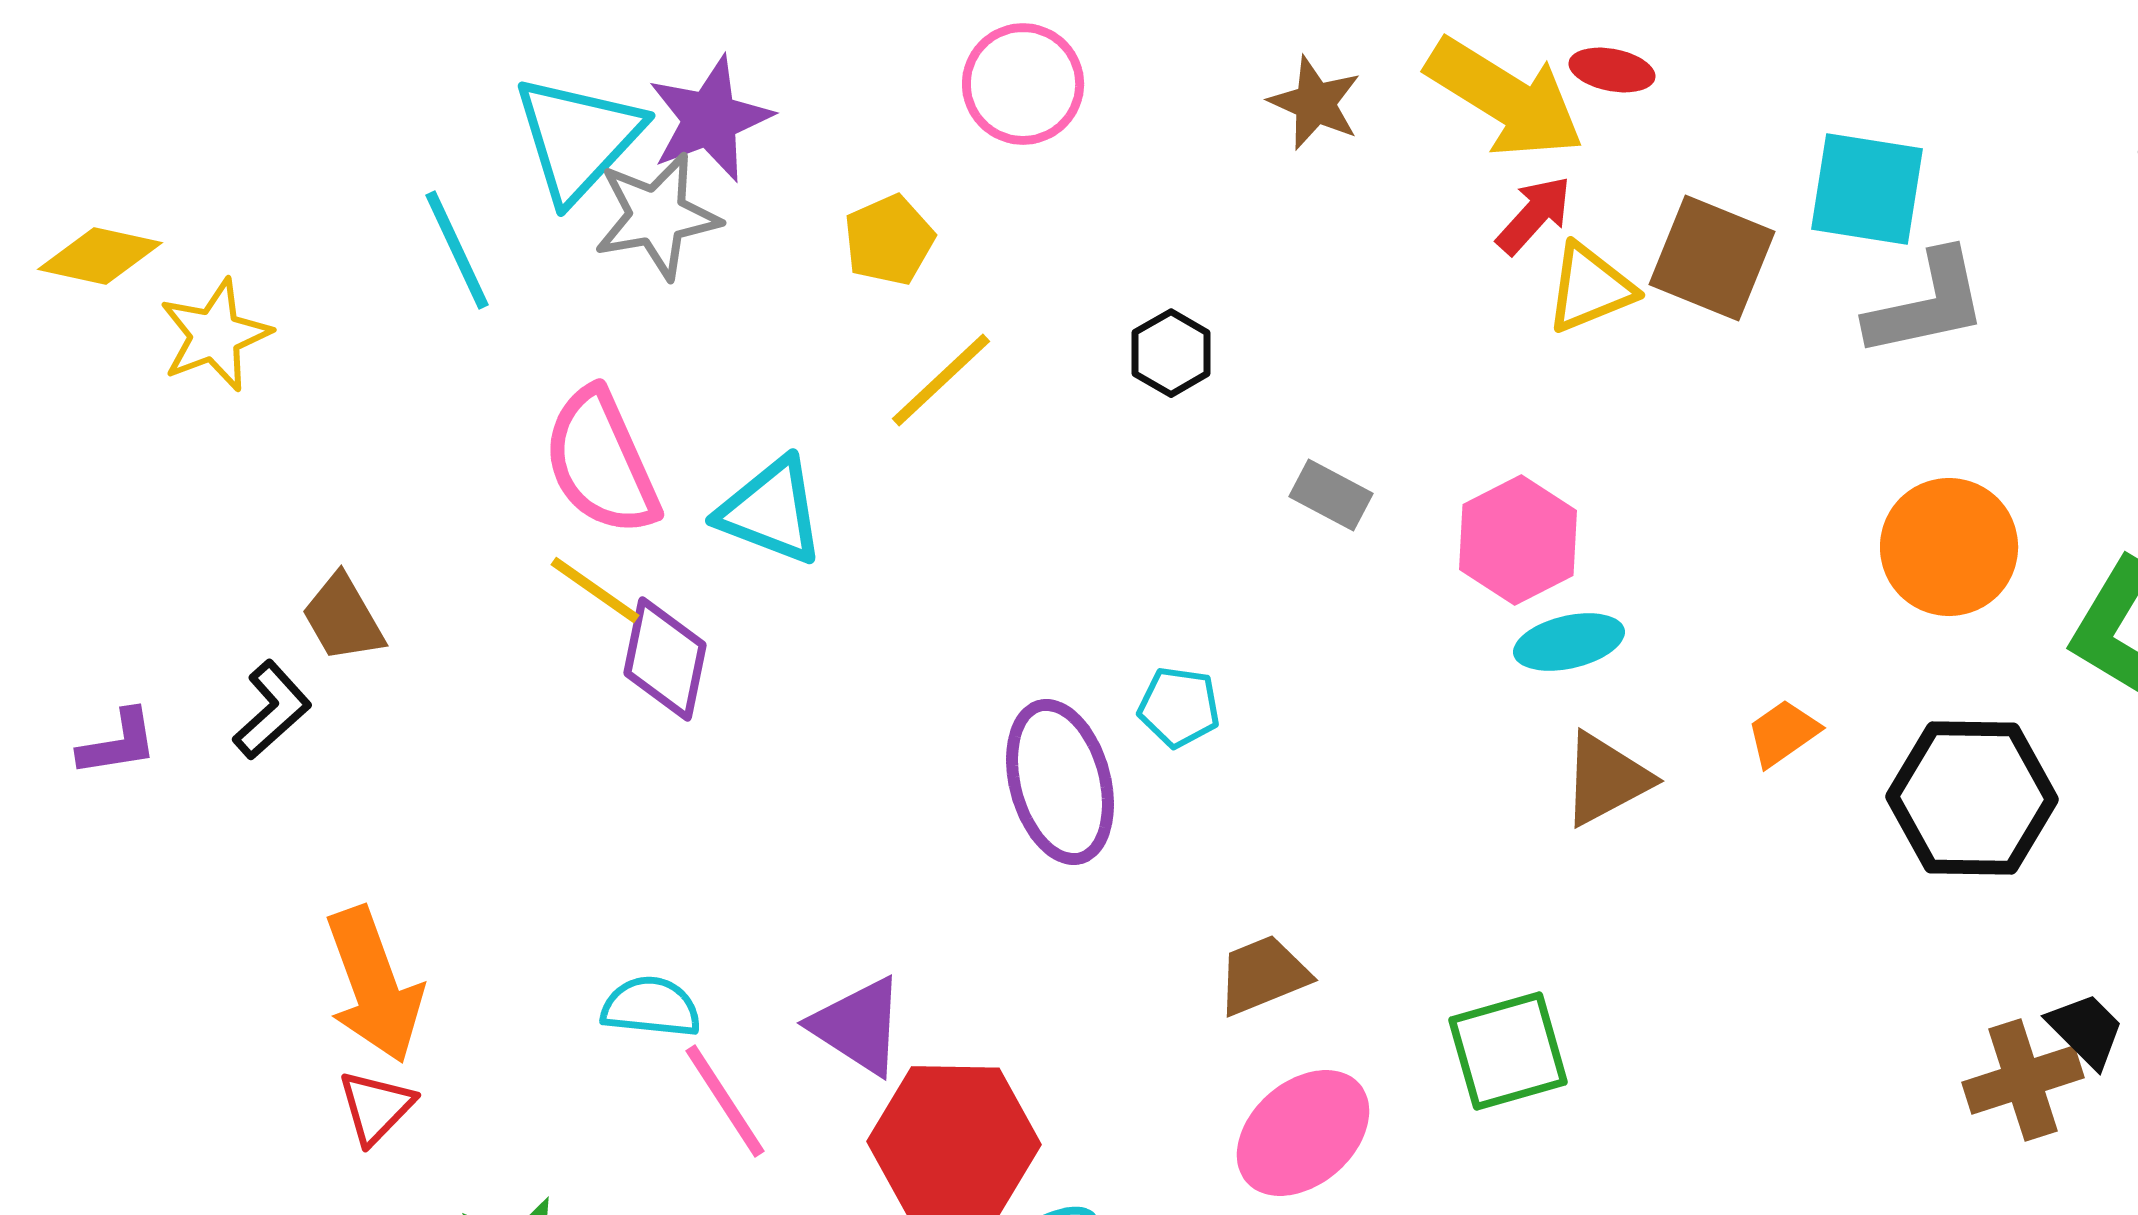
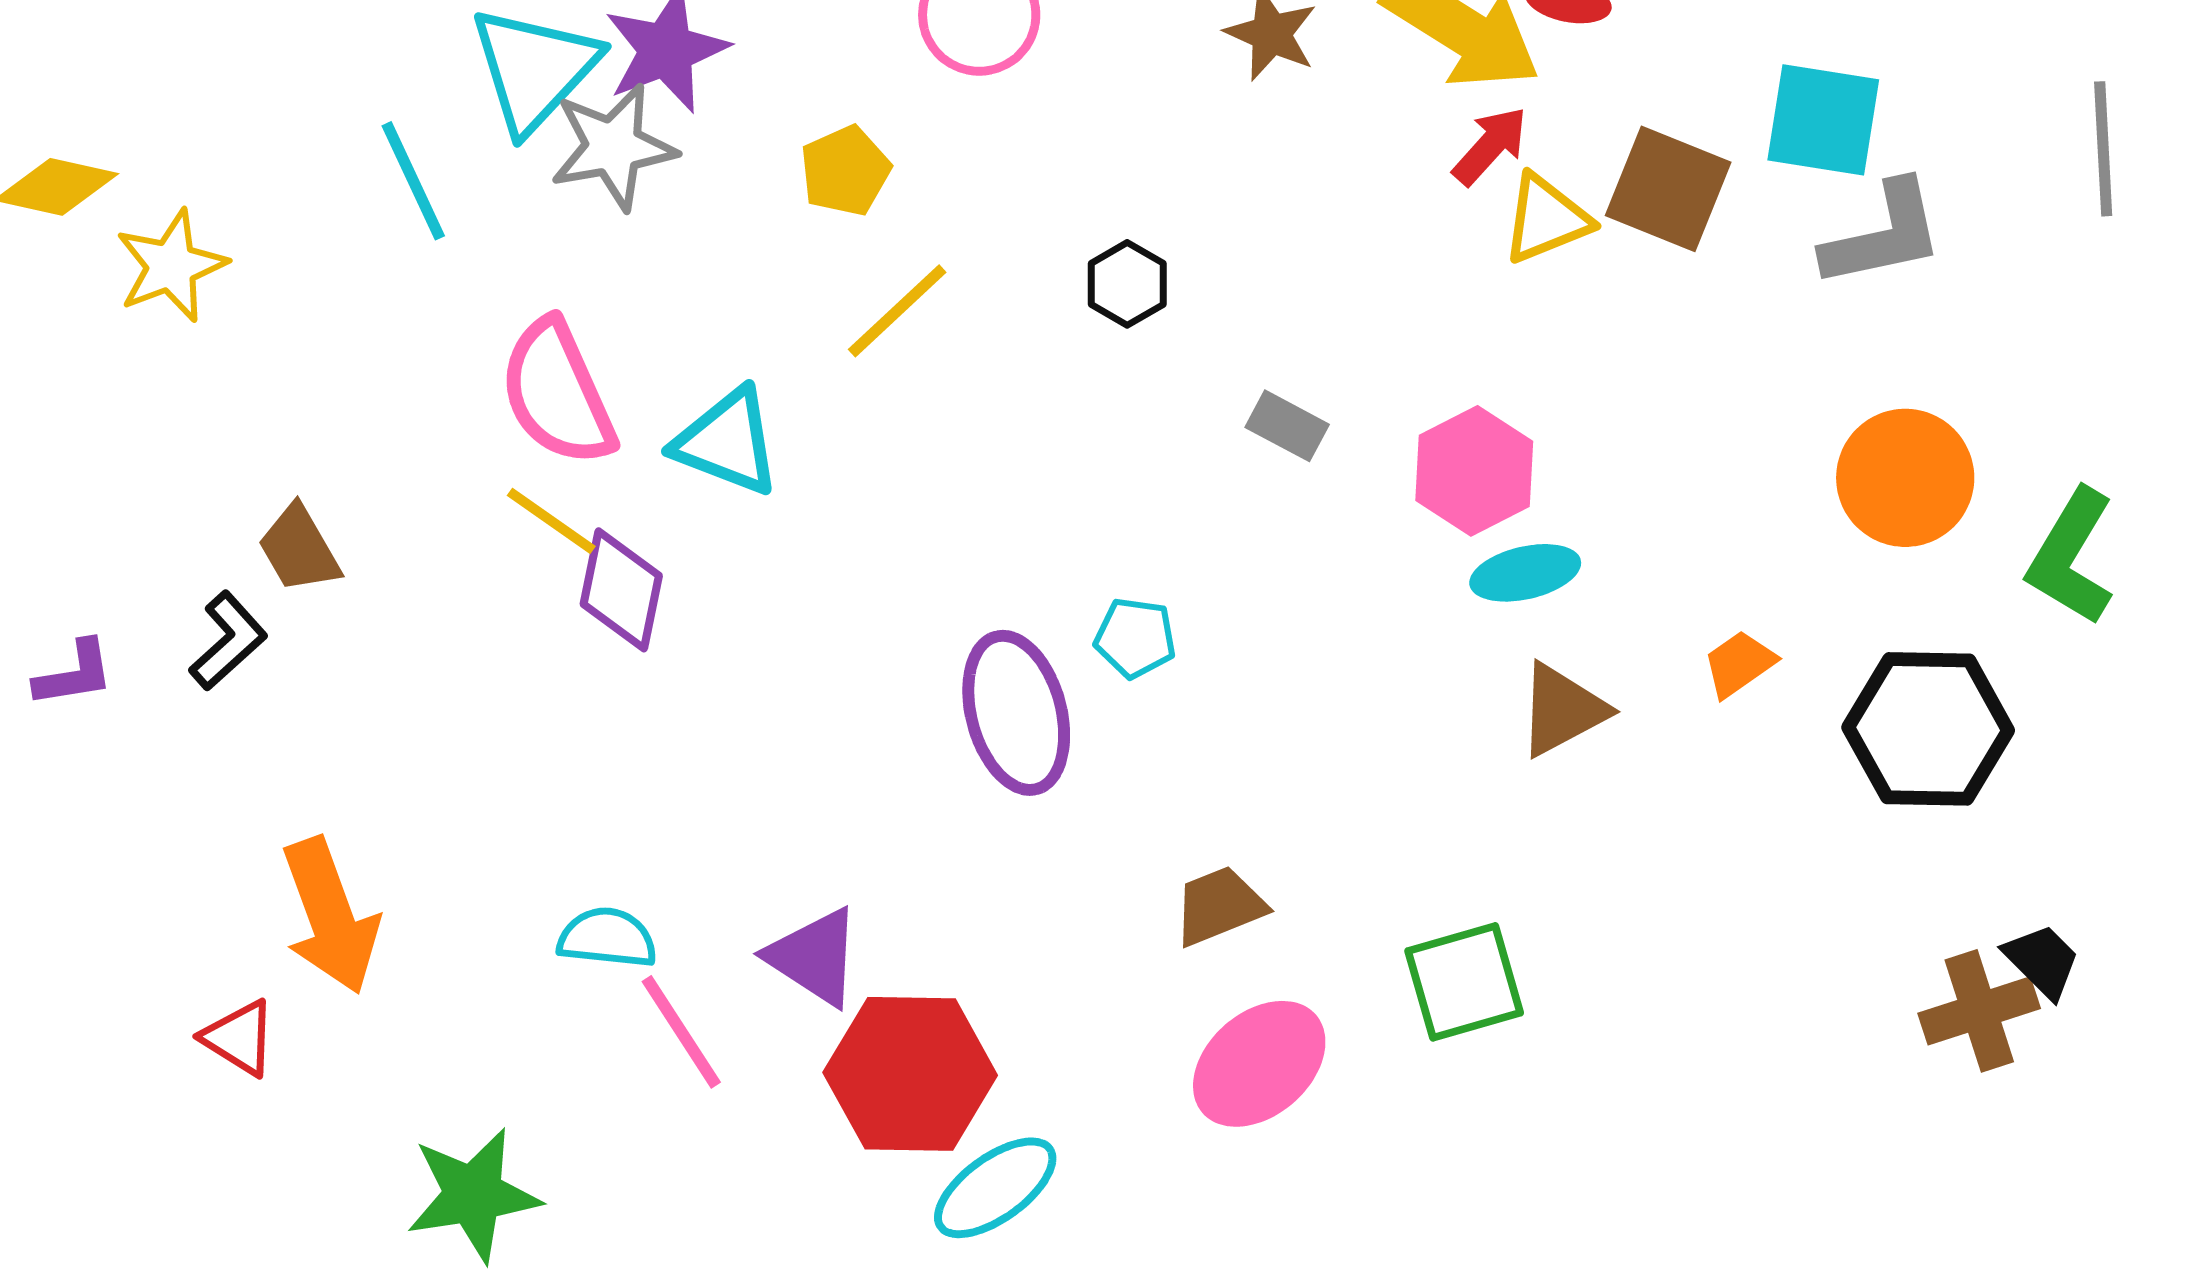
red triangle: (376, 1107) -> (239, 1038), moved, turned -42

